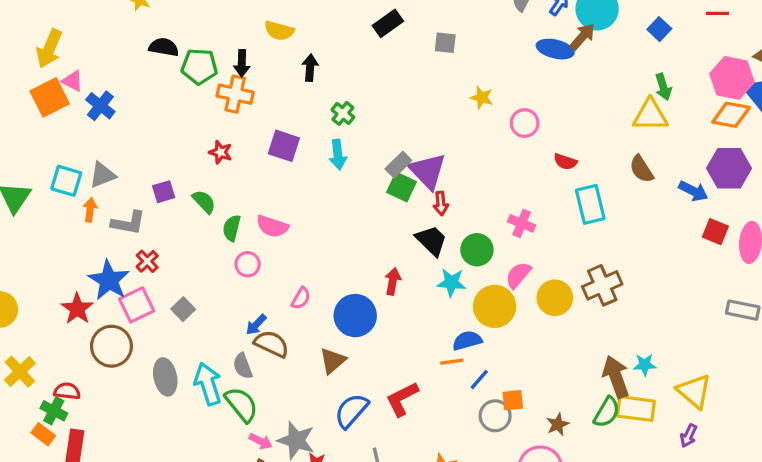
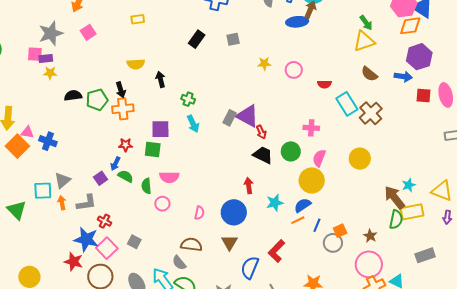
green square: (401, 187) -> (153, 150), moved
cyan star: (451, 283) -> (275, 203), moved
brown cross: (602, 285) -> (371, 113), moved
yellow circle: (555, 298) -> (360, 159), moved
blue arrow: (256, 325) -> (115, 164), moved

